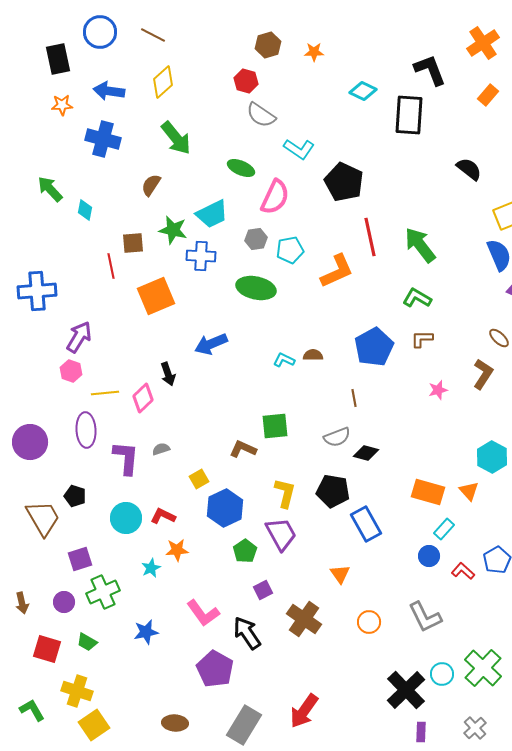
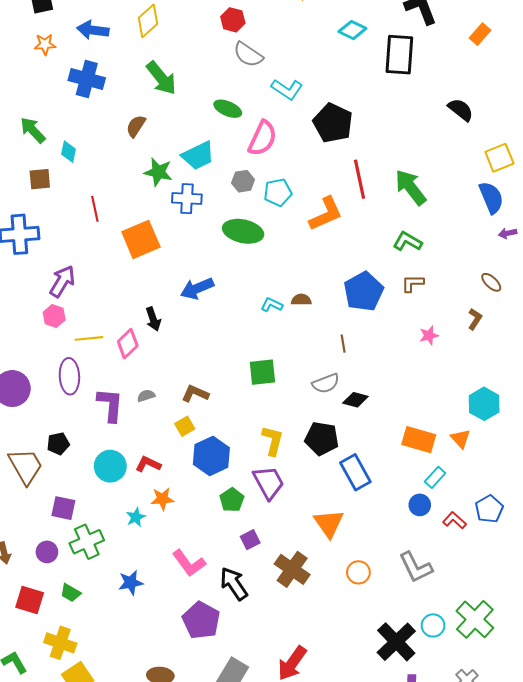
brown square: (133, 243) -> (40, 179), moved
brown L-shape: (483, 374) -> (475, 319), size x0.7
brown L-shape: (243, 449) -> (195, 394), moved
black pentagon: (75, 496) -> (58, 444), turned -30
purple square: (80, 559) -> (63, 508), turned 30
orange triangle: (340, 574) -> (329, 523), size x1.5

